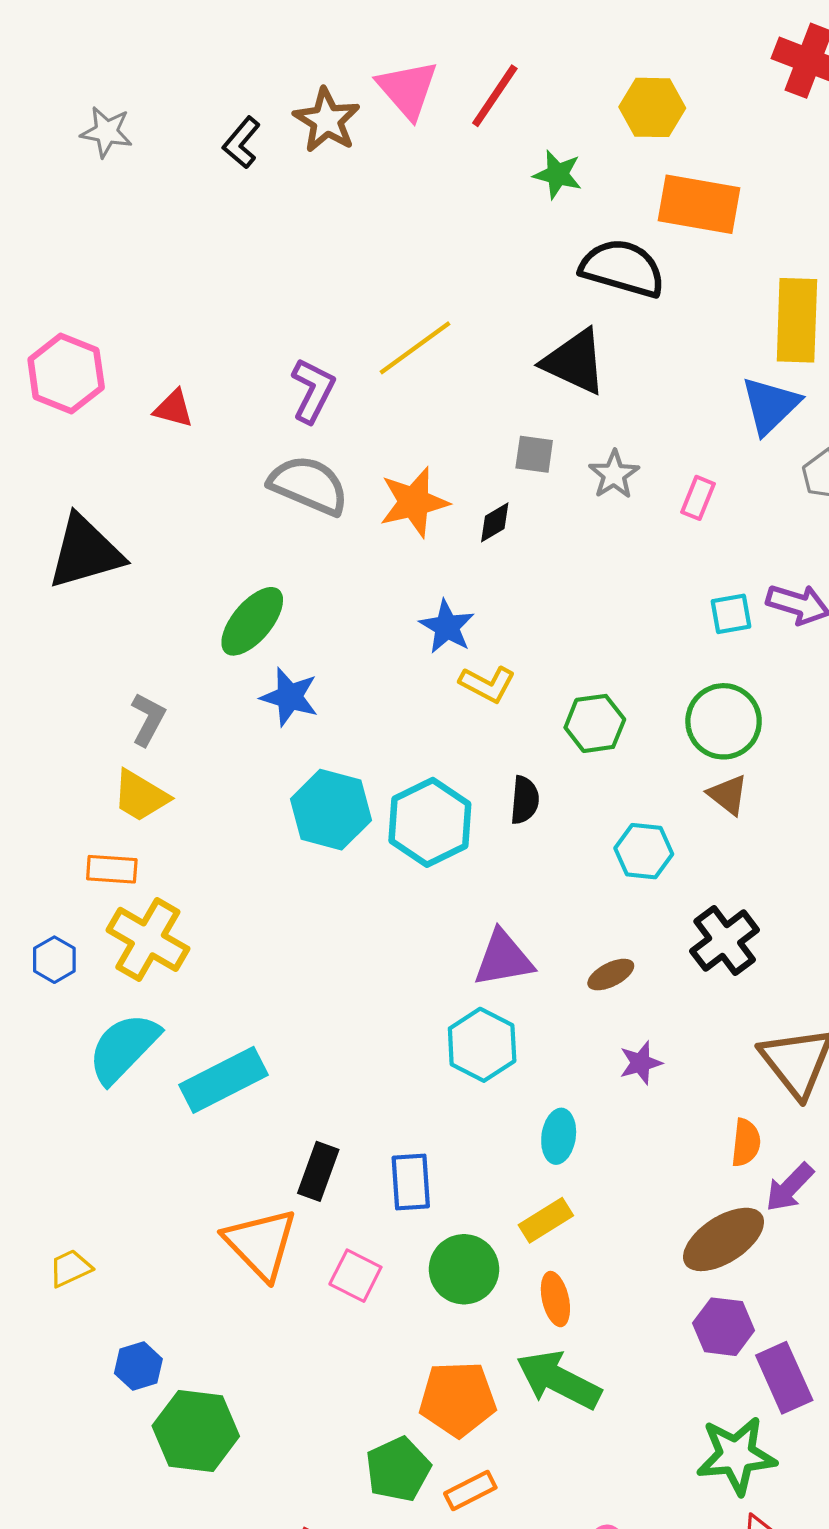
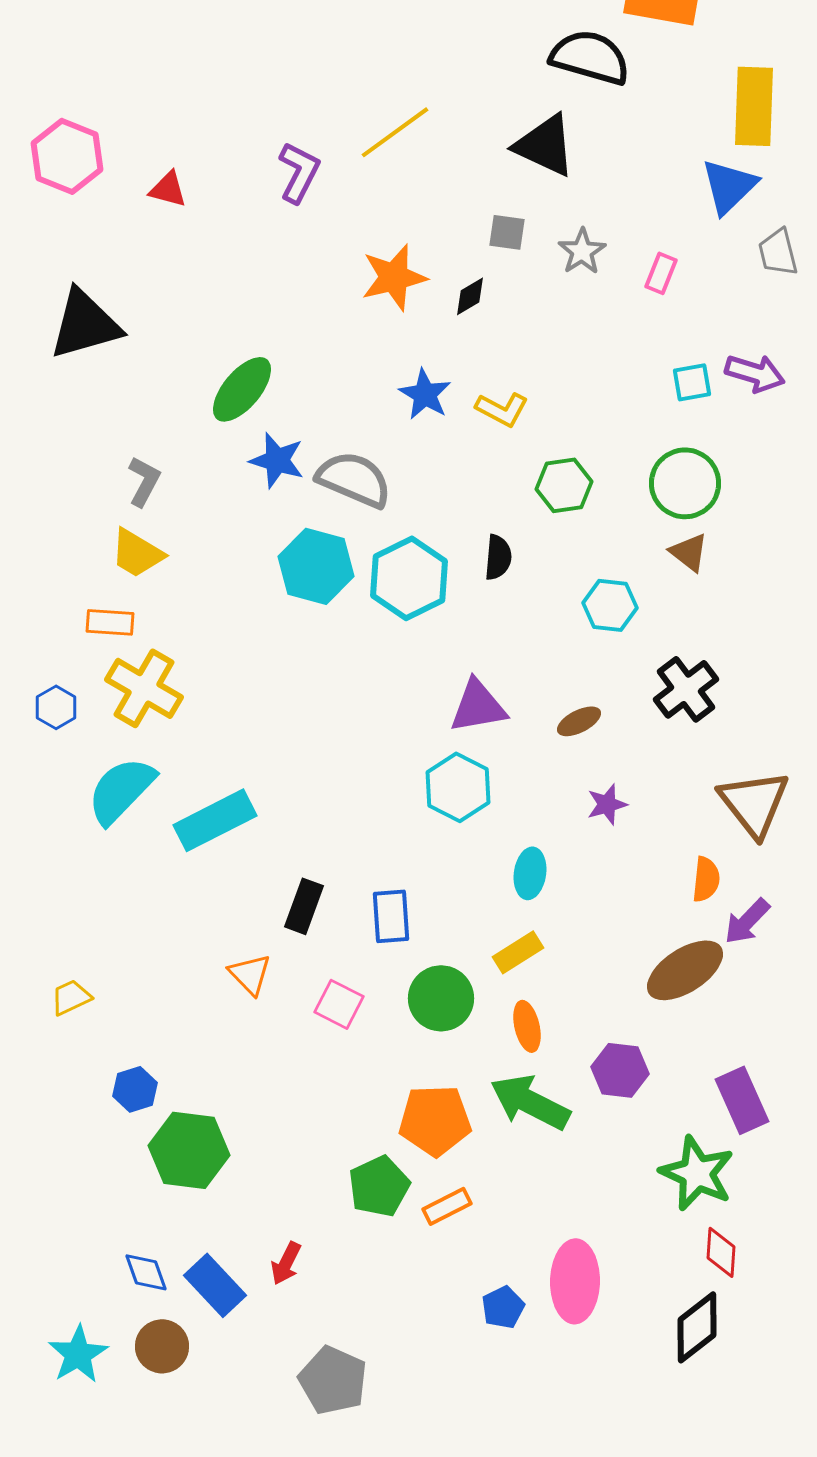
gray semicircle: (309, 485) -> (354, 479), moved
yellow L-shape: (487, 684) -> (502, 409), moved
orange triangle: (261, 1244) -> (250, 974), size x0.6
purple hexagon: (724, 1327) -> (620, 1070), moved
green star: (736, 1455) -> (697, 1173), turned 30

